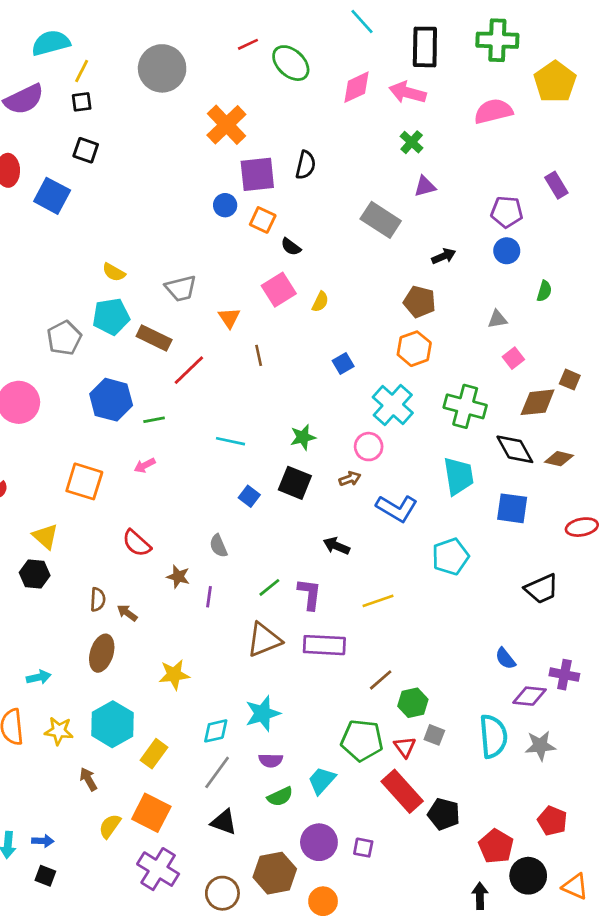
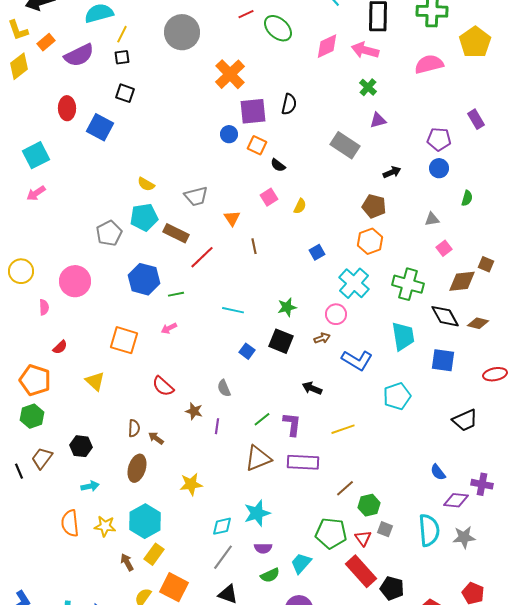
pink square: (279, 290) -> (269, 197), size x0.7
black hexagon: (35, 574) -> (81, 446), moved
yellow rectangle: (154, 754) -> (154, 554), moved

